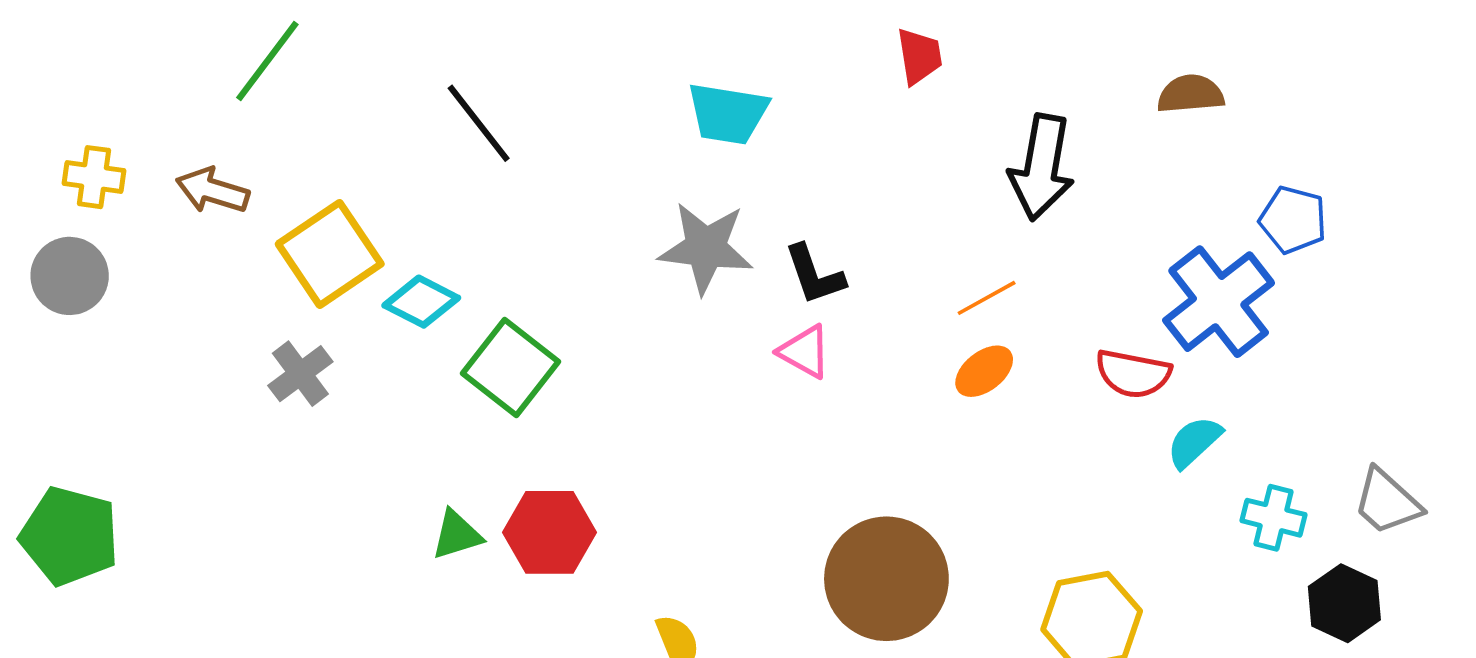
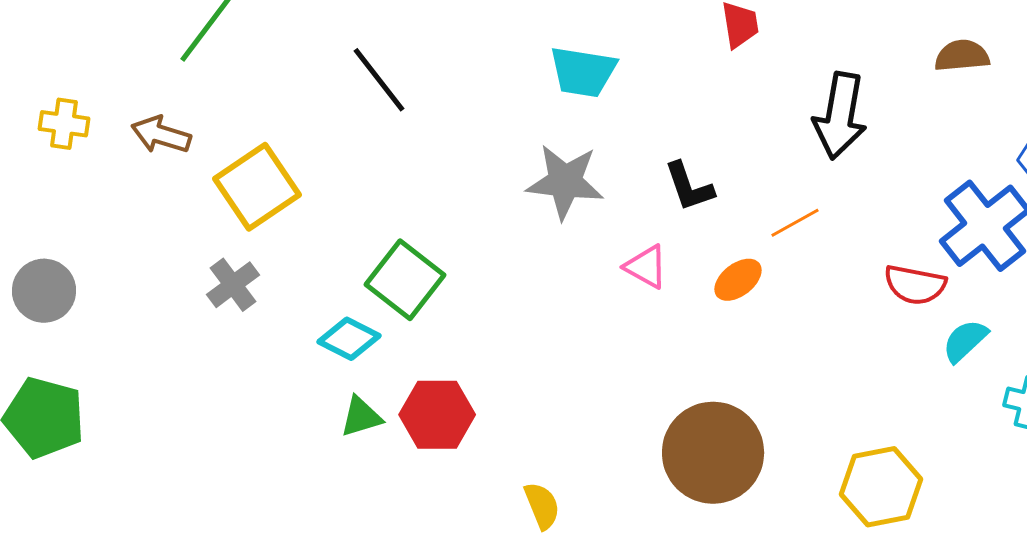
black L-shape: (814, 275) -> (689, 187), moved
gray circle: (70, 276) -> (44, 291), moved
cyan diamond: (421, 302) -> (349, 339), moved
orange ellipse: (984, 371) -> (738, 280), moved

